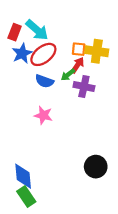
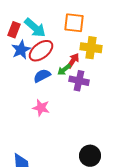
orange square: (79, 49) -> (74, 23), moved, size x1.5
blue semicircle: (44, 81) -> (42, 76), turned 132

